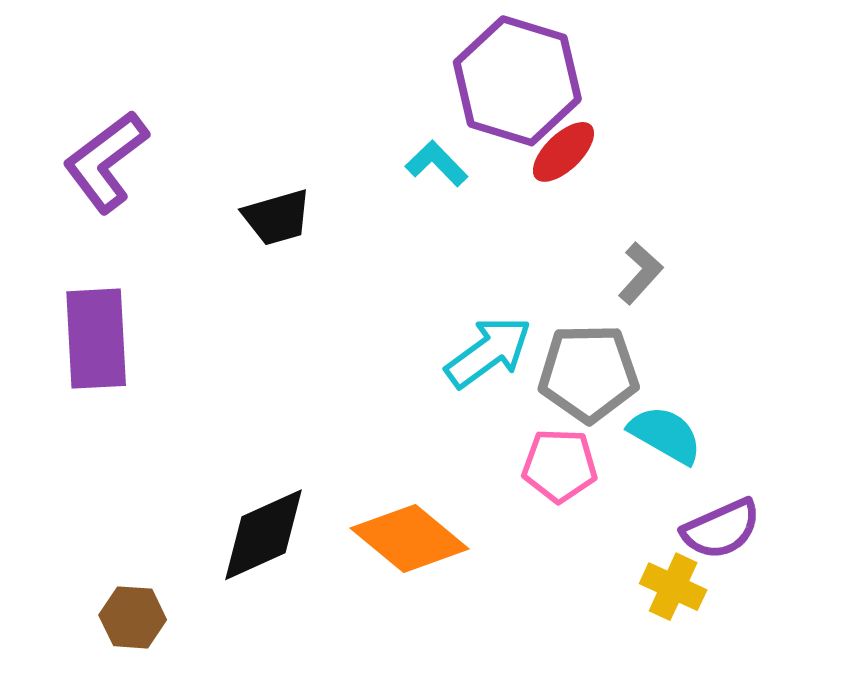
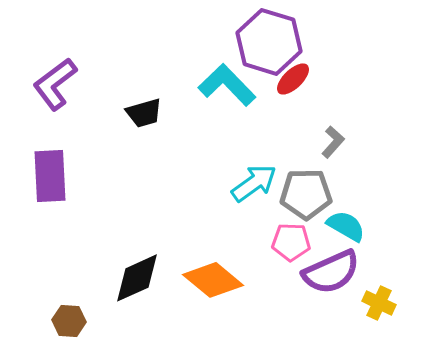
cyan L-shape: (437, 163) -> (227, 85), size x1.8
purple semicircle: (721, 529) -> (331, 272), moved, size x1.4
yellow cross: (673, 587) -> (379, 303), moved

